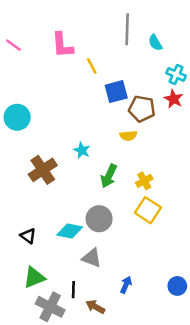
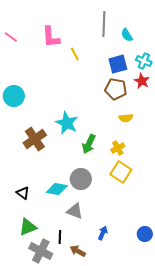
blue square: (116, 92) -> (118, 64), moved
yellow semicircle: (128, 136) -> (126, 118), moved
cyan star: (82, 150) -> (67, 123), size x1.6

